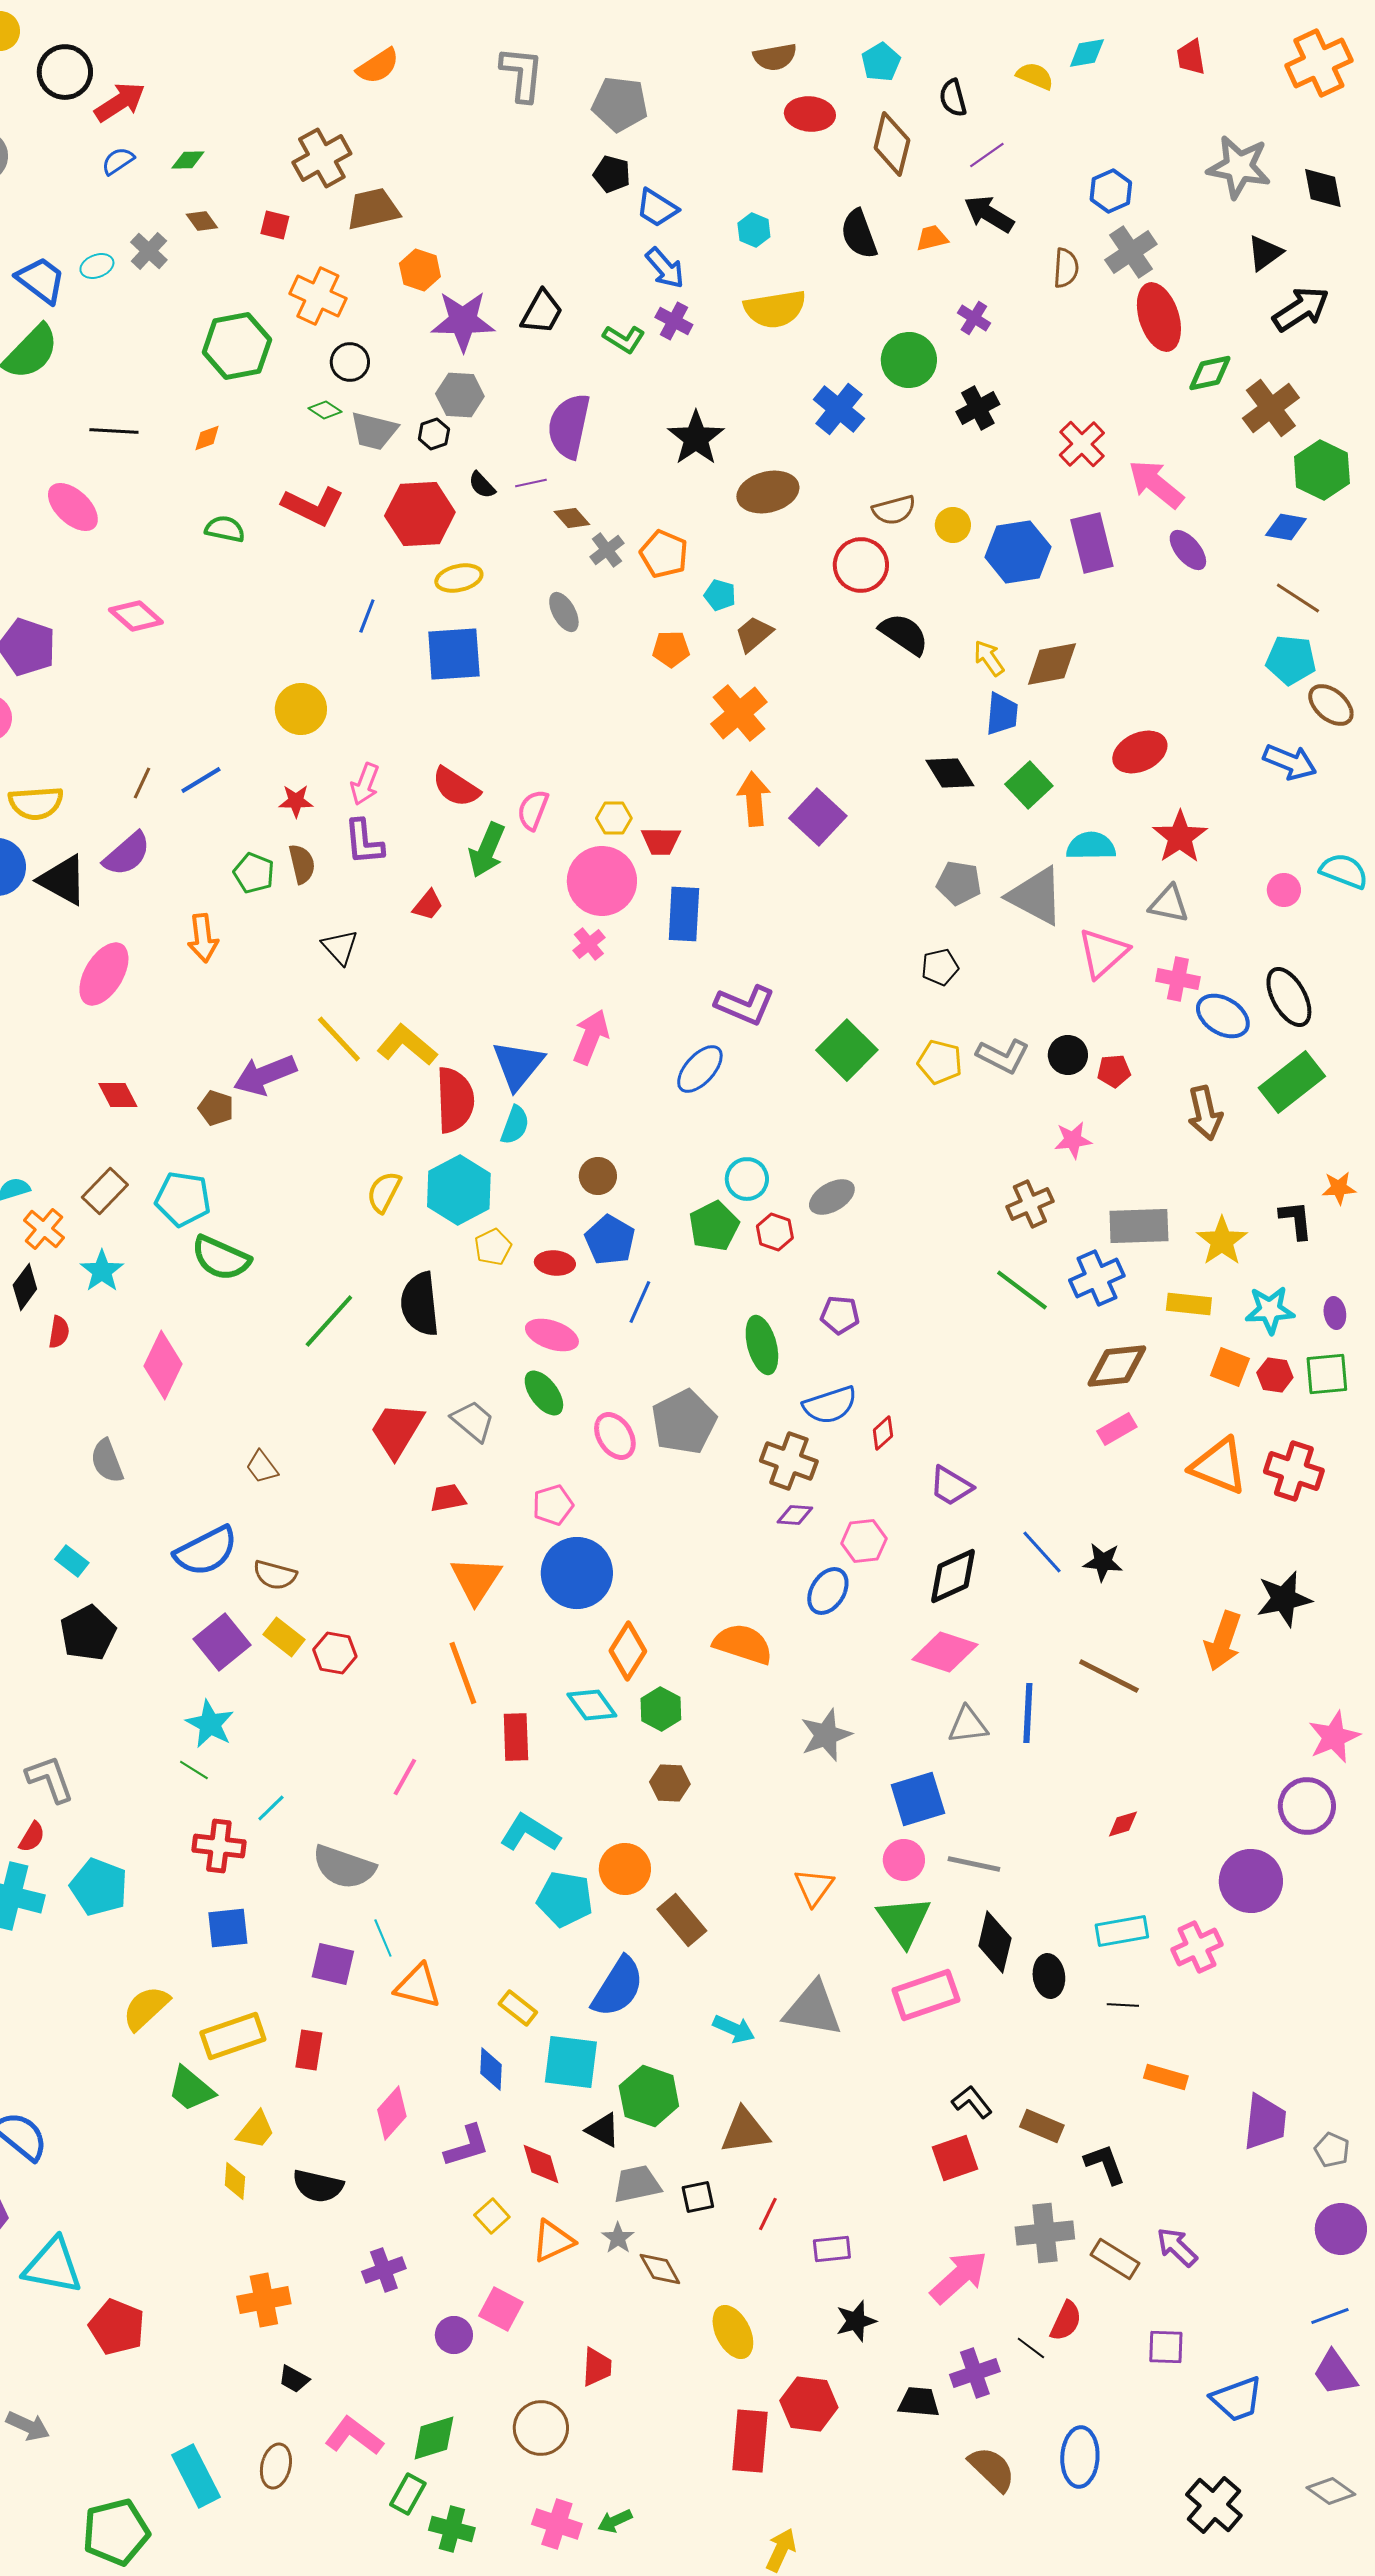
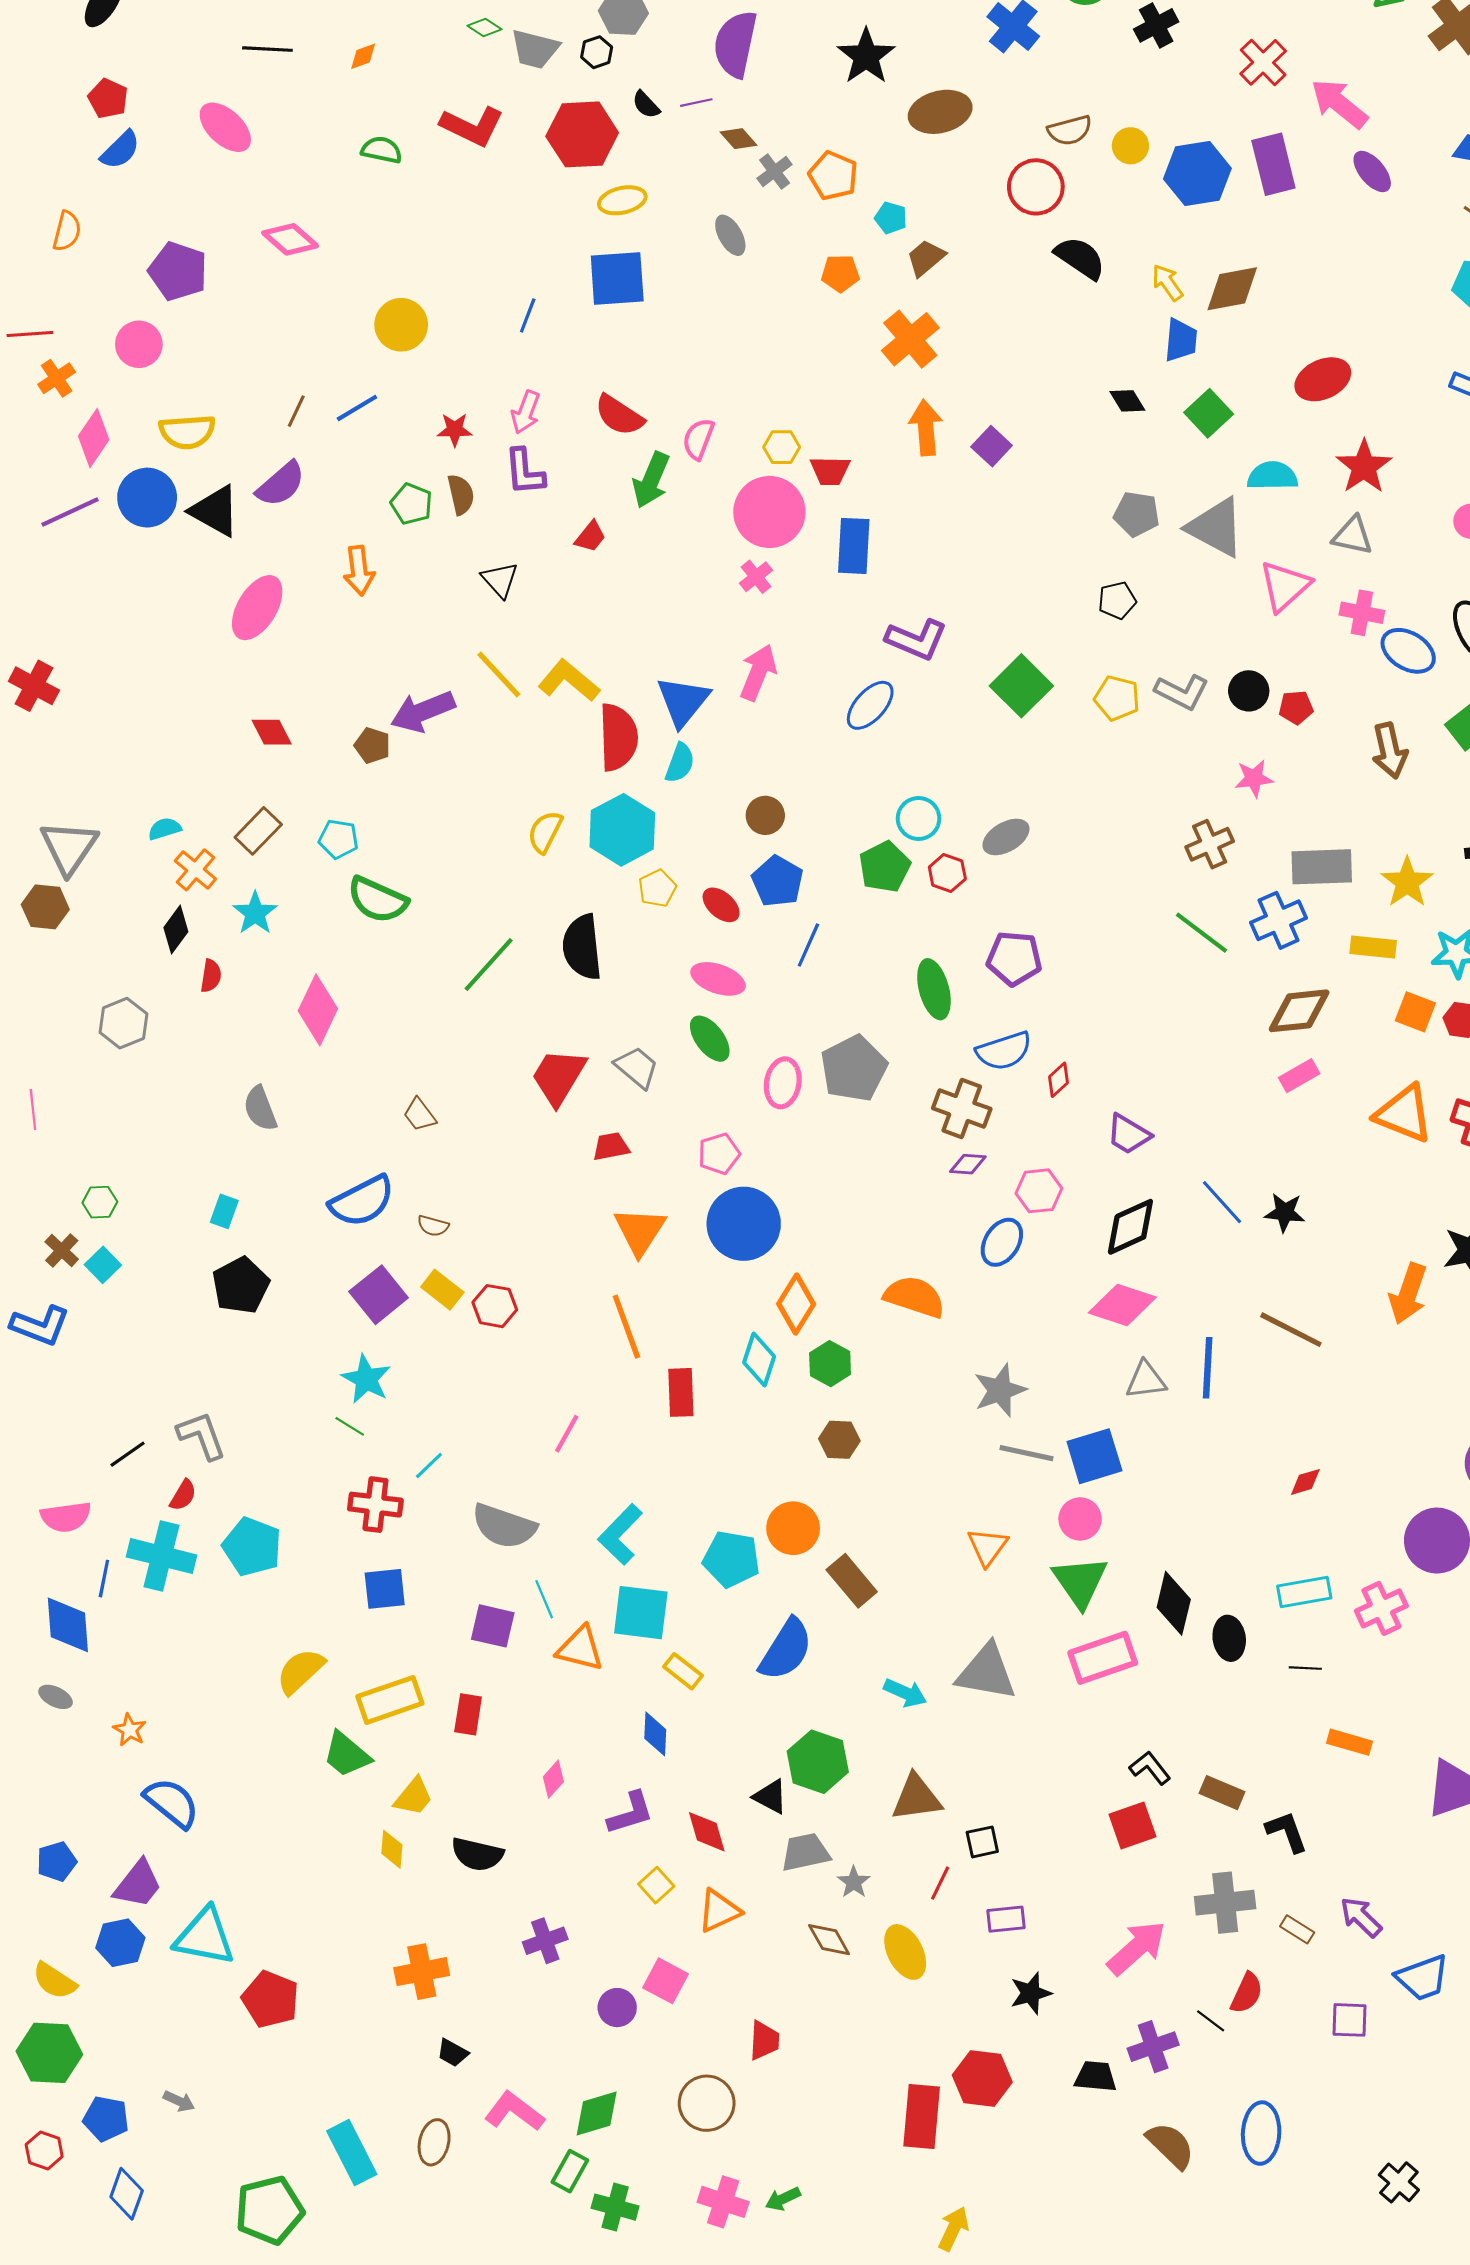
blue line: (367, 616) -> (528, 315), moved
yellow circle: (301, 709) -> (401, 325), moved
black diamond: (950, 773) -> (1127, 401), size x0.7
purple square: (818, 817) -> (992, 446), size x0.7
cyan pentagon: (183, 1199) -> (338, 839), size x0.7
red ellipse: (555, 1263) -> (721, 905), turned 36
purple pentagon: (840, 1315) -> (1014, 958), size x1.4
pink ellipse: (615, 1436) -> (783, 1083), turned 42
cyan rectangle: (72, 1561) -> (224, 1211), turned 72
brown semicircle: (275, 1575) -> (433, 1226), size x0.7
cyan diamond: (592, 1705) -> (759, 1360), turned 54
cyan L-shape: (530, 1833) -> (620, 1534), moved, turned -78
gray line: (974, 1864) -> (1027, 1453), moved
cyan square: (571, 2062) -> (641, 1613), moved
pink diamond: (392, 2113) -> (553, 1779), size x0.7
black square: (698, 2197) -> (982, 1842), moved
gray star: (618, 2238) -> (854, 1882), moved
brown rectangle: (1115, 2259) -> (1297, 1929), size x0.7
yellow ellipse: (733, 2332) -> (905, 1952), moved
blue trapezoid: (1237, 2399) -> (1423, 1978), moved
gray arrow: (28, 2426) -> (179, 2101), size x0.7
black cross: (1214, 2505) -> (1399, 2182), size x0.7

